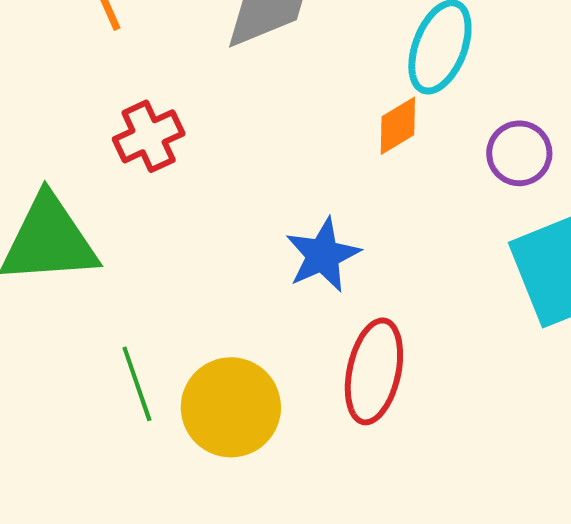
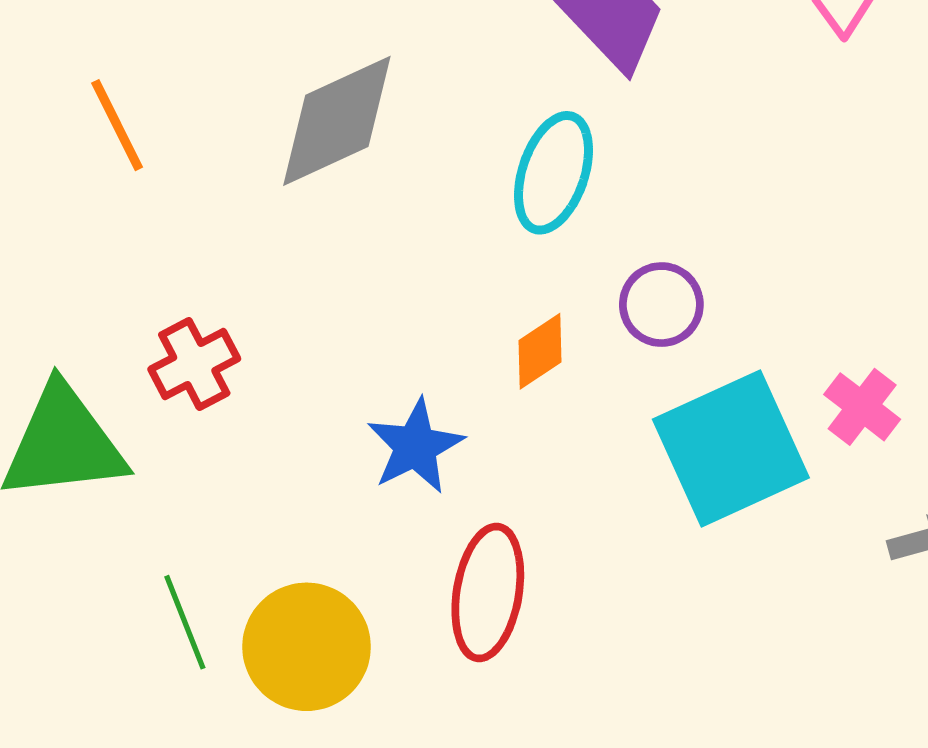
orange diamond: (398, 126) -> (540, 351), moved
red cross: (149, 136) -> (194, 364), moved

